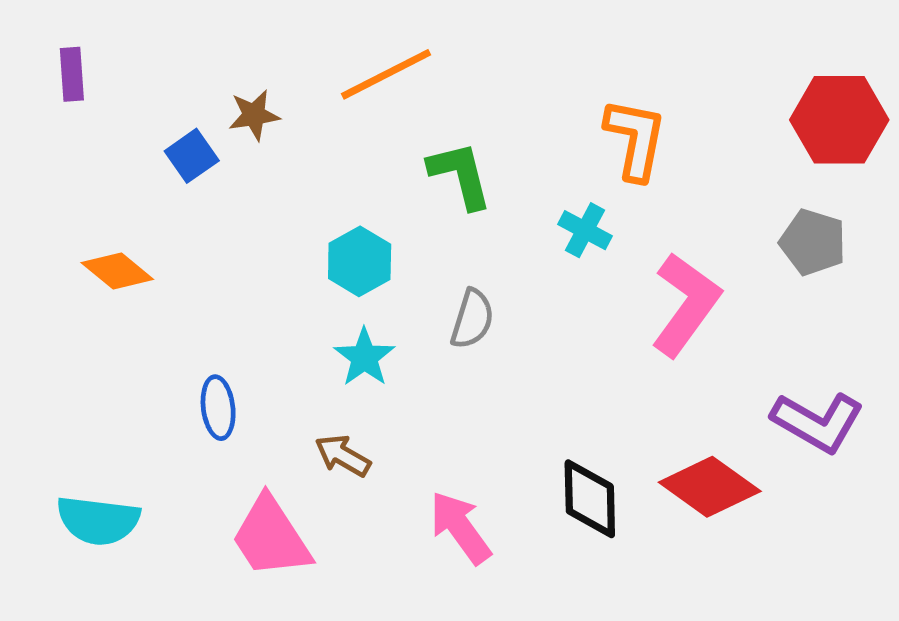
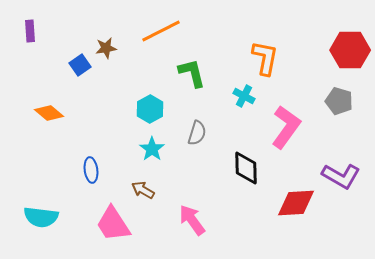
red diamond: (710, 487) -> (296, 203), turned -39
black diamond: (590, 499) -> (246, 168), moved

